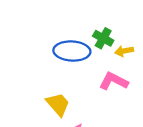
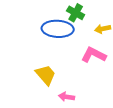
green cross: (103, 38) -> (76, 13), moved

